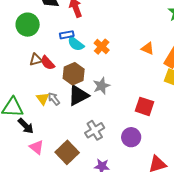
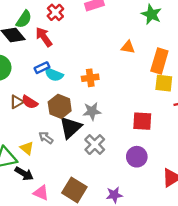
orange cross: (102, 47) -> (90, 78), moved, turned -35
orange triangle: (148, 48) -> (128, 47), moved
gray star: (101, 86) -> (92, 111), turned 30
yellow triangle: (43, 99) -> (27, 148), moved
gray cross: (95, 130) -> (95, 145), moved

